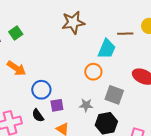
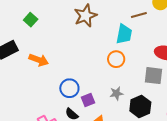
green square: (16, 33) -> (31, 20), moved
orange arrow: (16, 68) -> (39, 60), moved
gray square: (114, 95) -> (154, 76), moved

